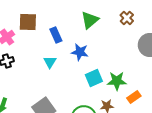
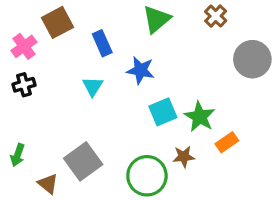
brown square: (28, 22) -> (58, 22), turned -30
green star: (117, 81) -> (200, 117), turned 30

